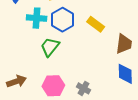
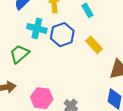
green trapezoid: (50, 47) -> (20, 54), moved

